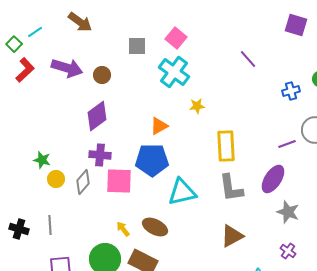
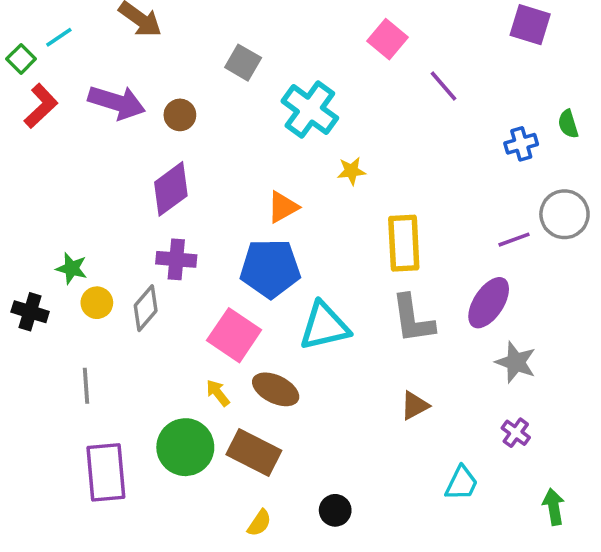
pink square: (176, 38) -> (388, 39), moved
gray square: (137, 46) -> (243, 63), turned 30
pink square: (119, 181) -> (234, 335), moved, turned 32
black cross: (19, 229) -> (30, 312), moved
brown triangle: (232, 236) -> (415, 406), size x0.7

